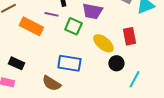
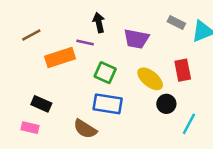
orange rectangle: (31, 26) -> (60, 58), turned -45
green square: (73, 26) -> (105, 73), moved

